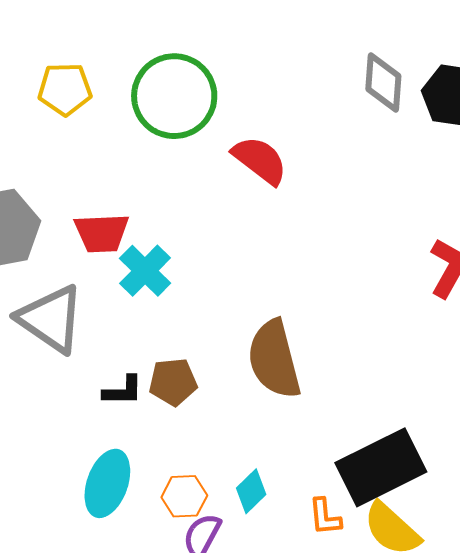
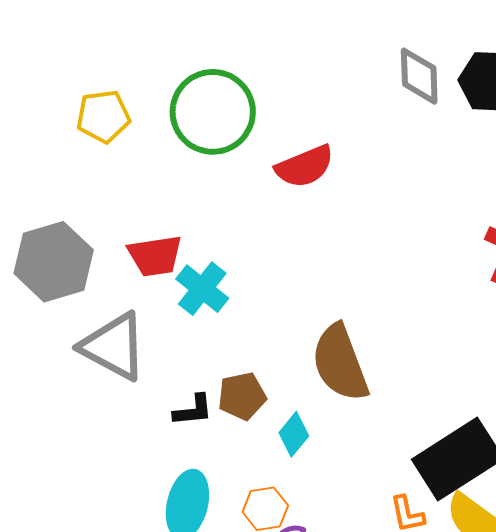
red semicircle: (260, 160) -> (305, 166), turned 126
cyan diamond: (251, 491) -> (294, 434), moved

